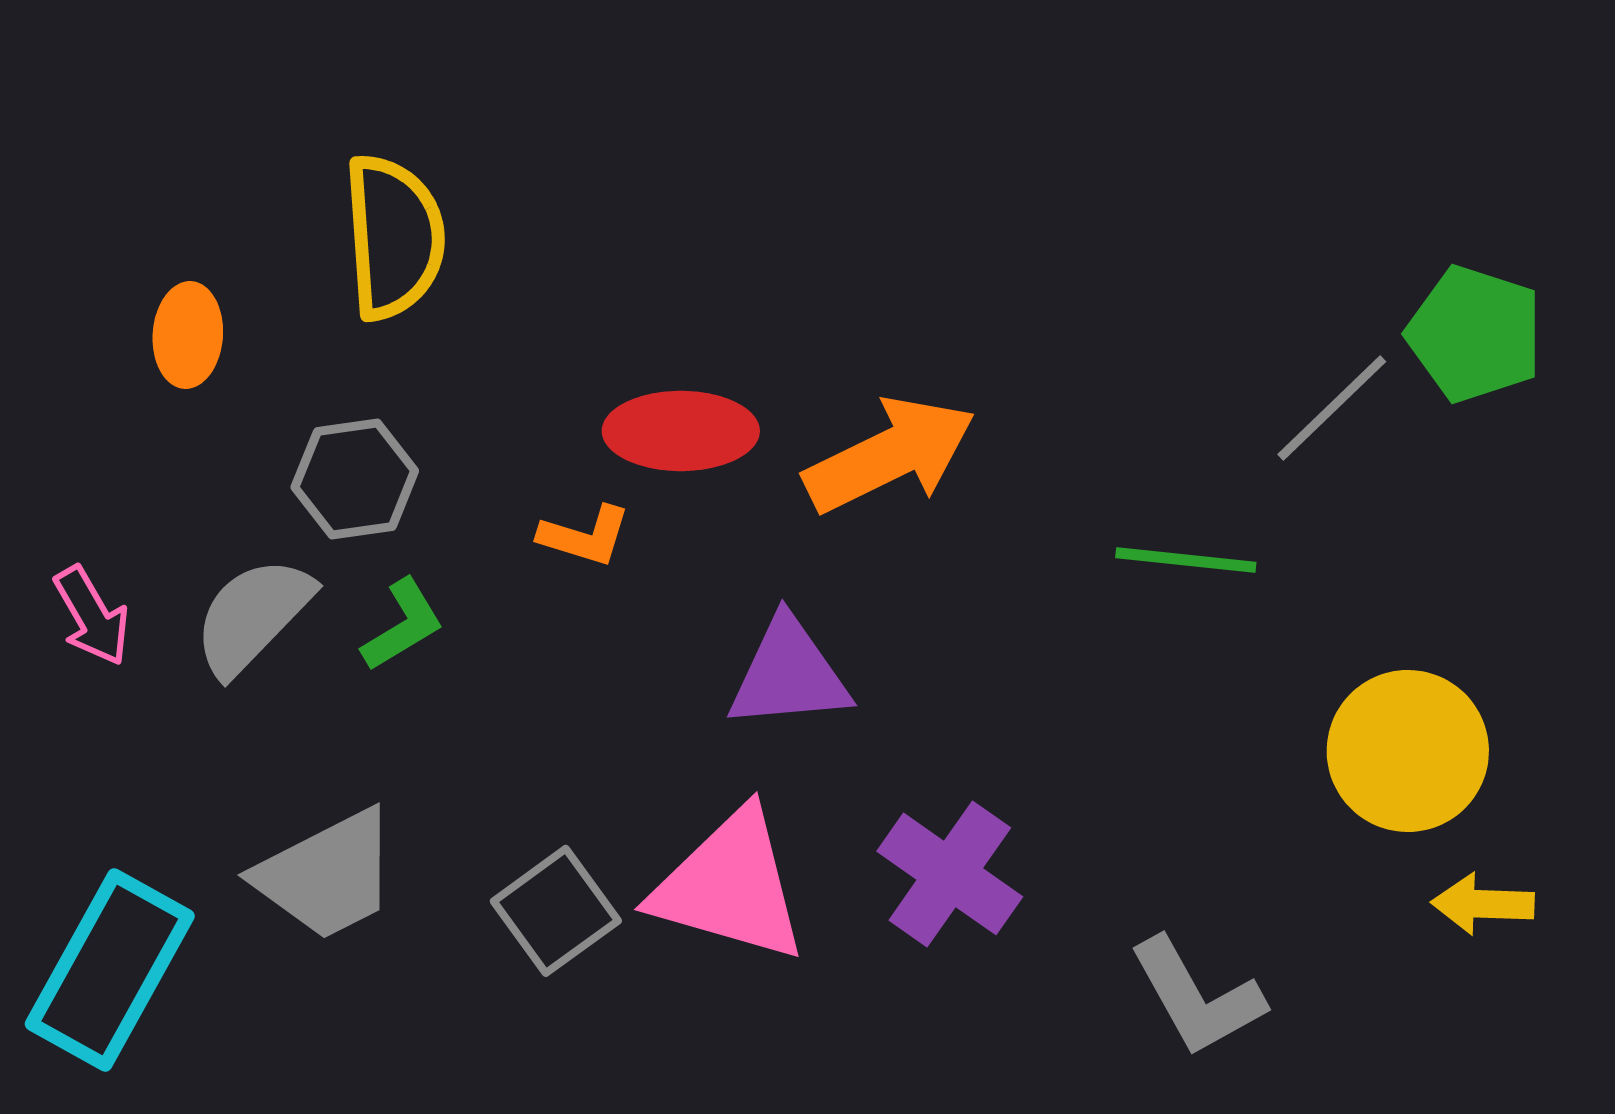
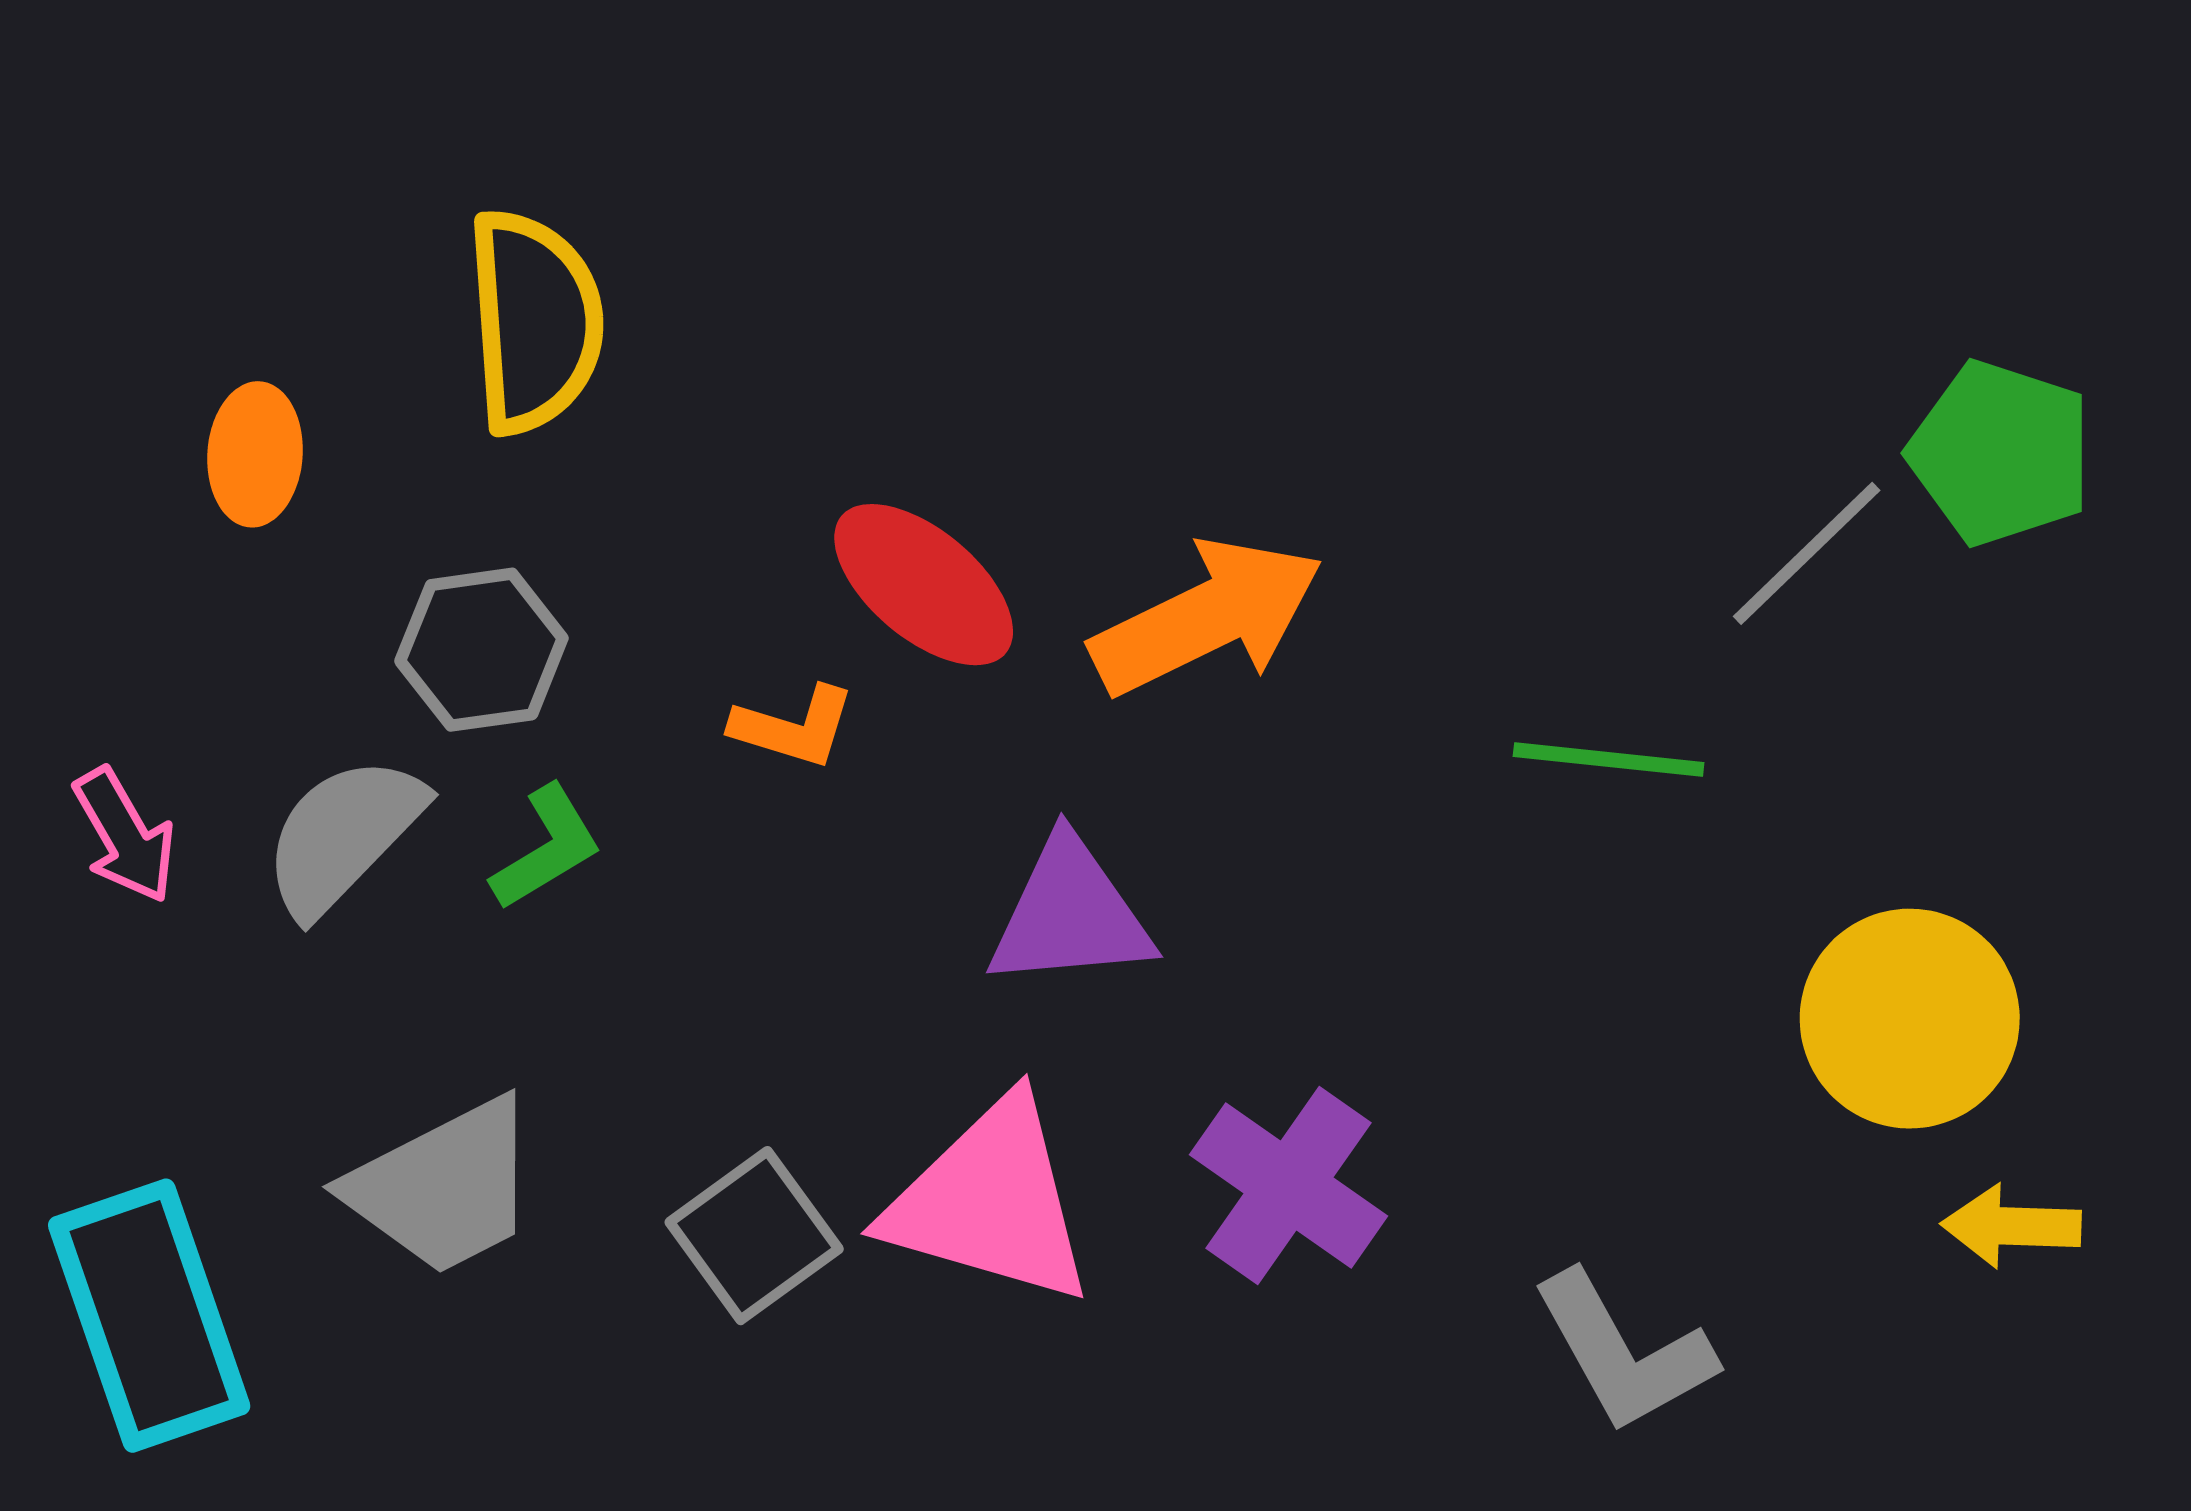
red ellipse: (681, 431) -> (924, 585), turned 40
cyan rectangle: (110, 970) -> (149, 1316), turned -48

